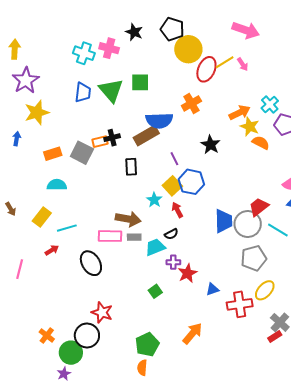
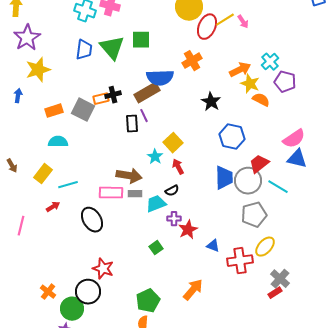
purple line: (174, 159) -> (144, 116), moved
blue hexagon: (191, 182) -> (232, 137), moved
blue triangle: (213, 289) -> (213, 246), turned 40

